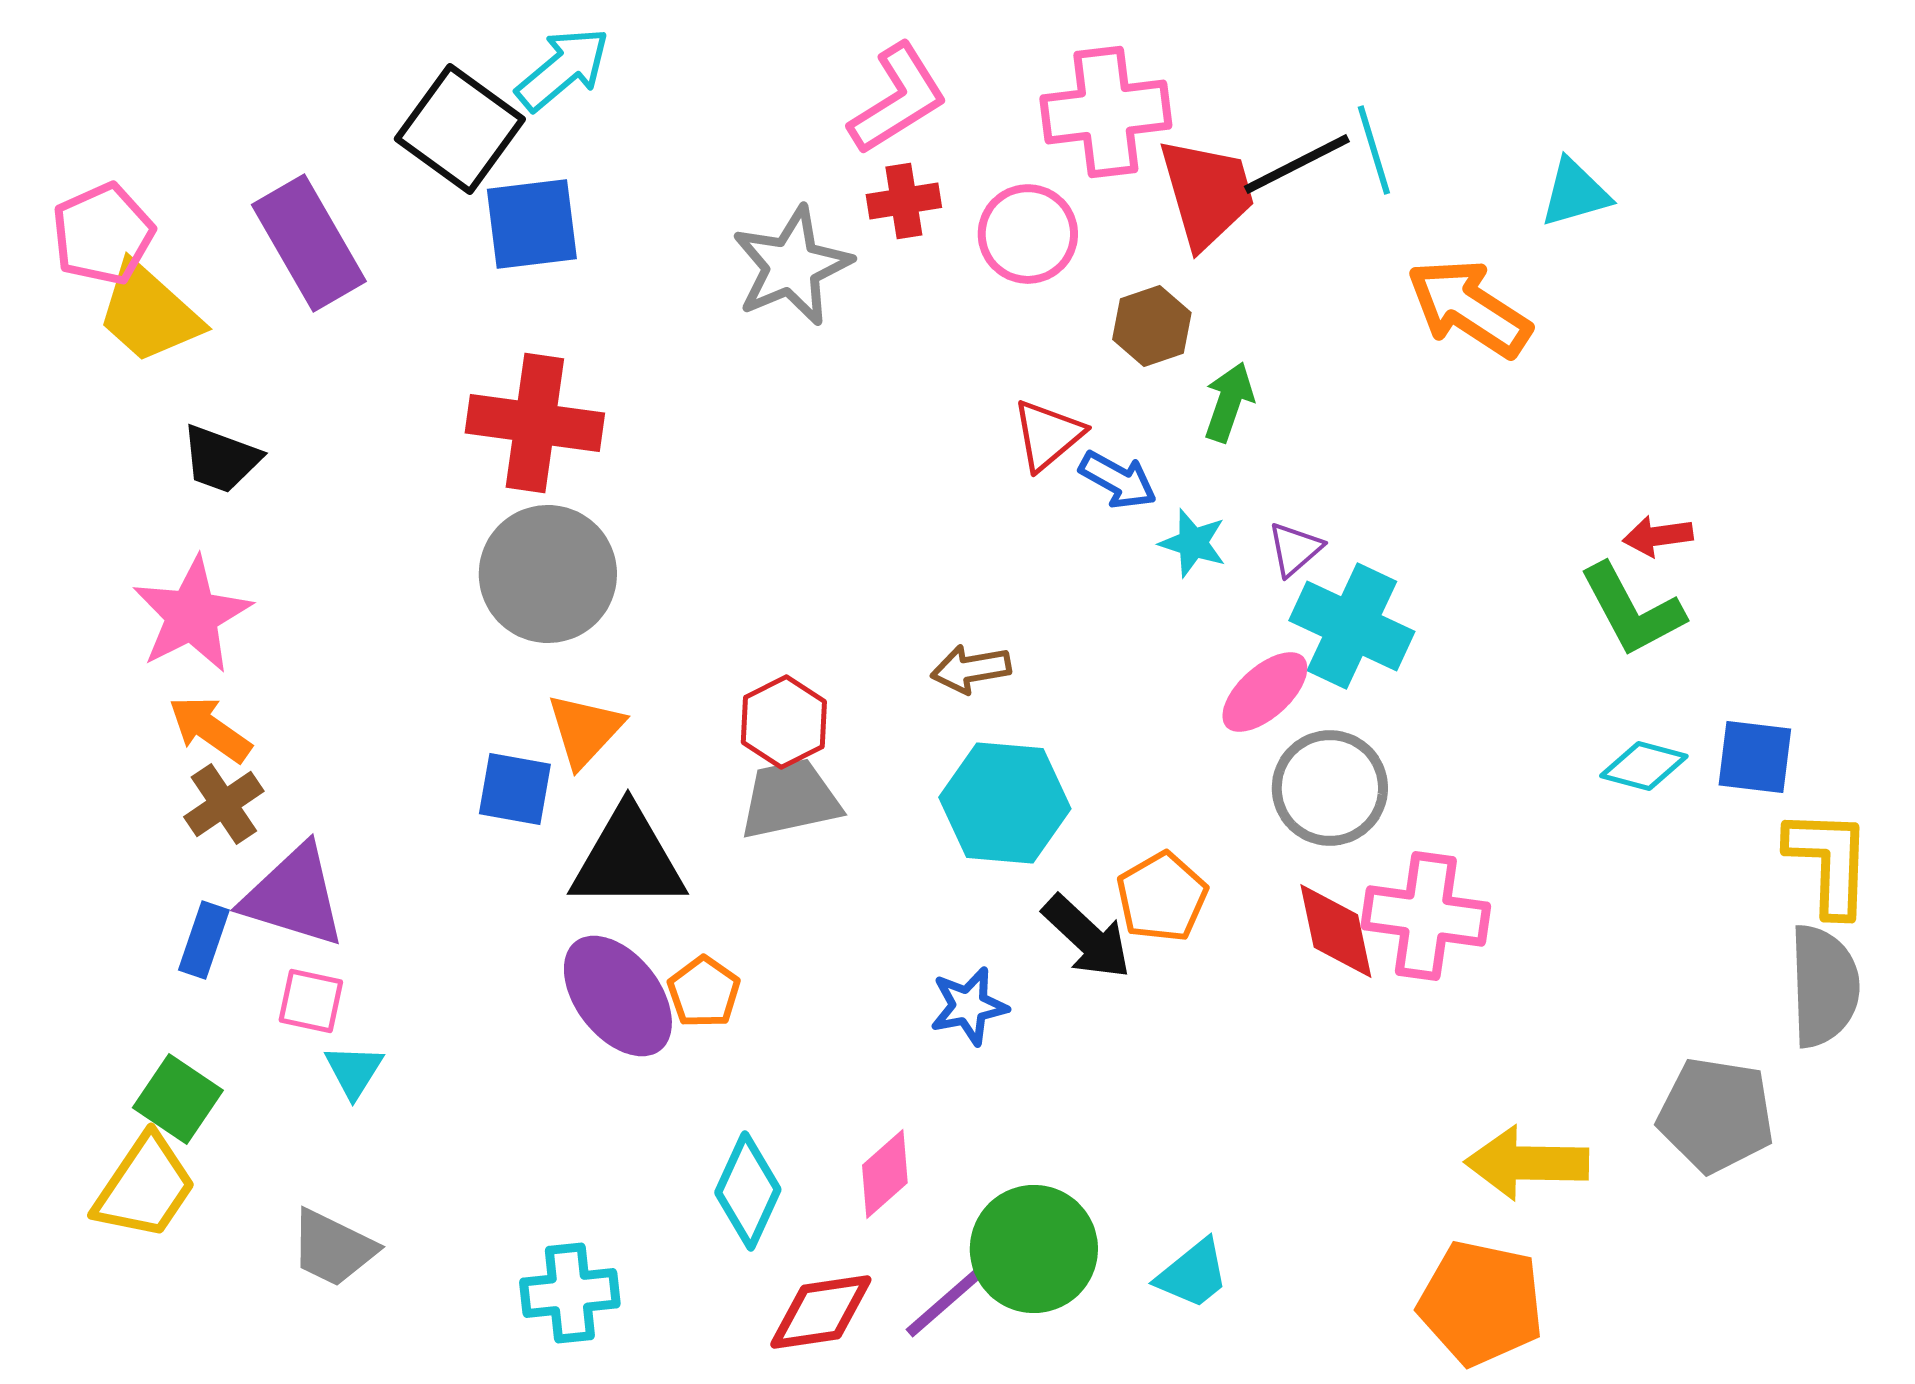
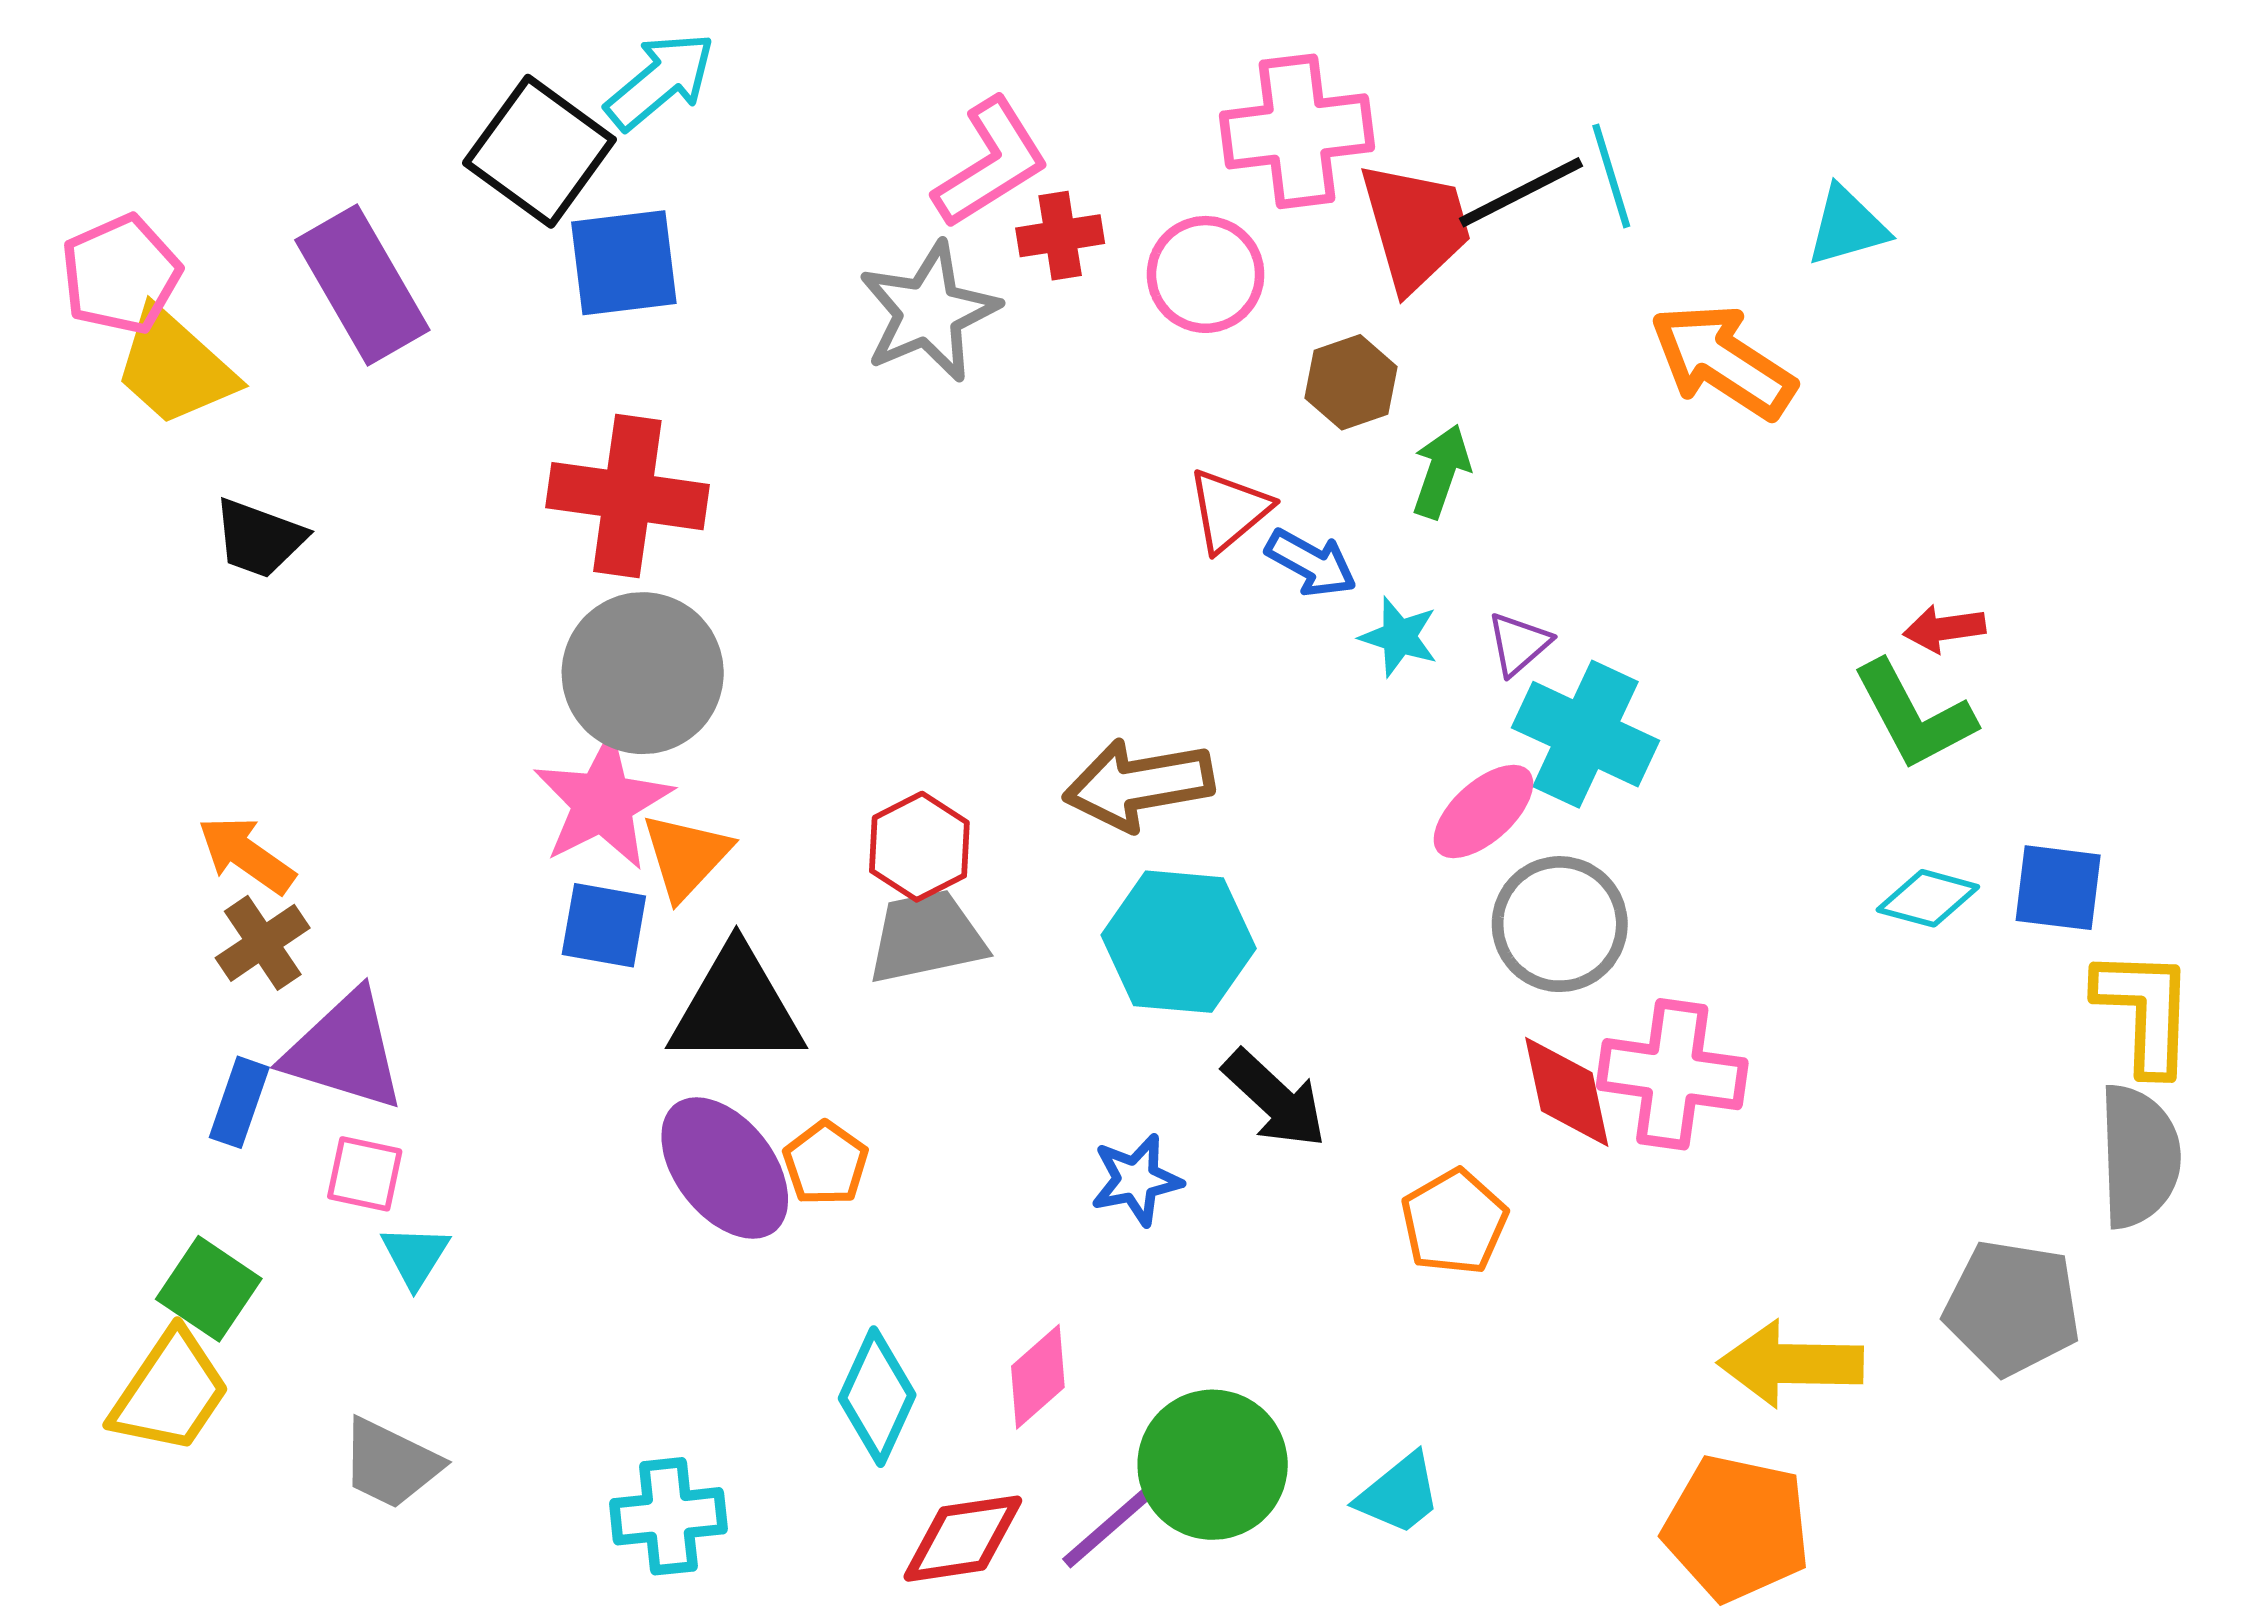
pink L-shape: (898, 99) -> (991, 163), moved
pink star: (192, 615) -> (603, 802), moved
brown arrow: (971, 669) -> (1139, 785), size x1.6
orange pentagon: (1162, 897) -> (1454, 1222), moved

